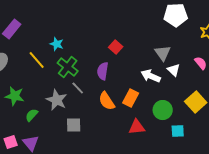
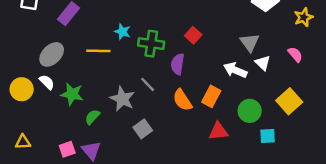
yellow line: (37, 60) -> (98, 51), turned -48
green cross: (68, 67) -> (151, 44), moved, turned -30
gray square: (74, 125) -> (143, 129), turned -35

